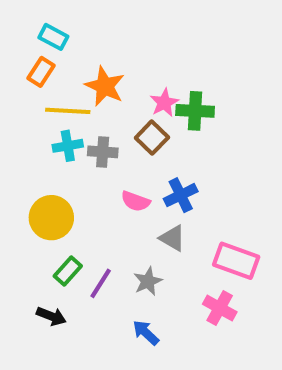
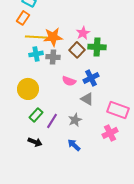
orange star: (105, 86) -> (53, 37), moved, turned -30
green cross: (195, 111) -> (97, 47), moved
pink cross: (220, 308) -> (110, 133), turned 35
black arrow: (51, 316) -> (35, 142), moved

